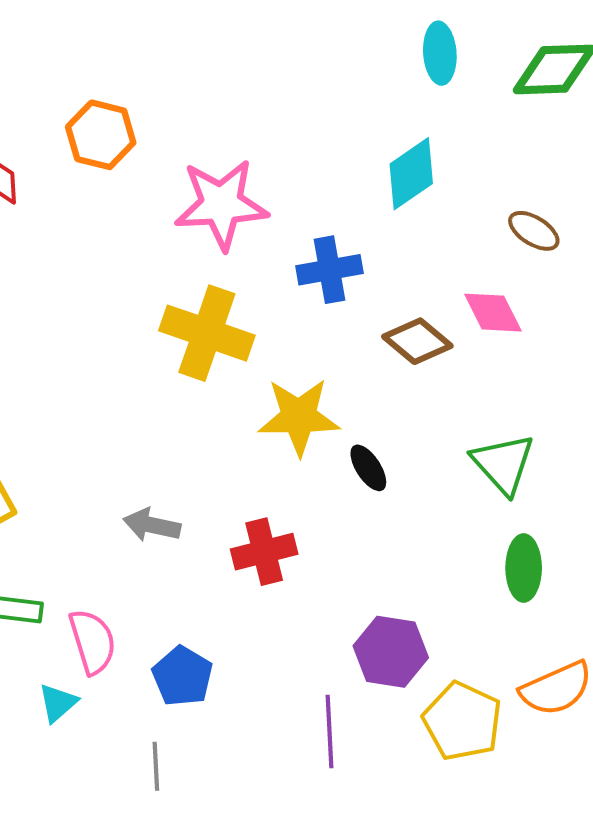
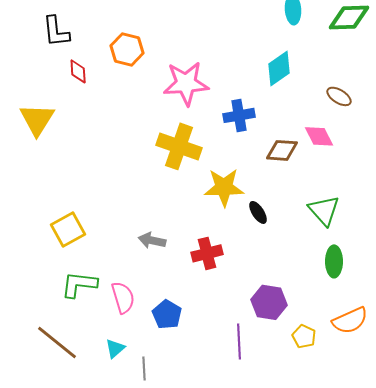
brown diamond: (417, 341) -> (282, 150), turned -36
cyan triangle: (58, 703) -> (115, 348), moved
yellow pentagon: (462, 721) -> (304, 336), size x0.6
gray line: (156, 766) -> (144, 368), moved

